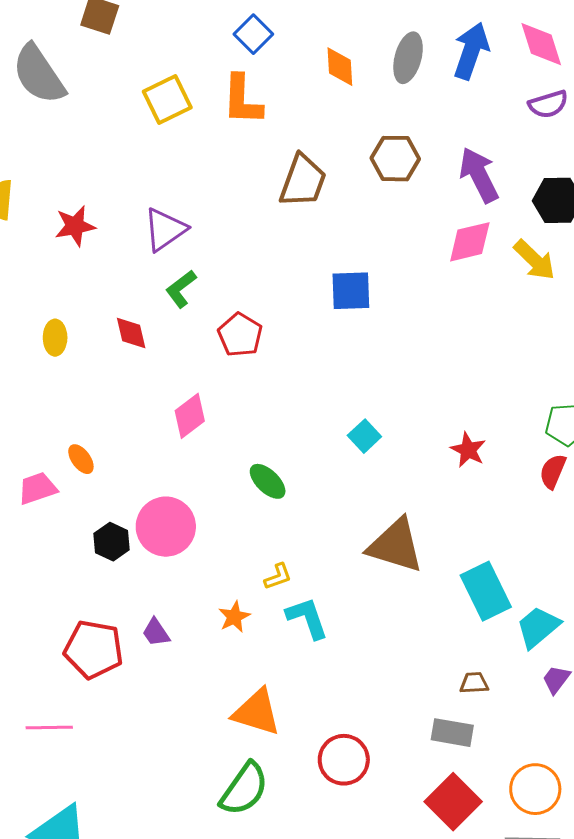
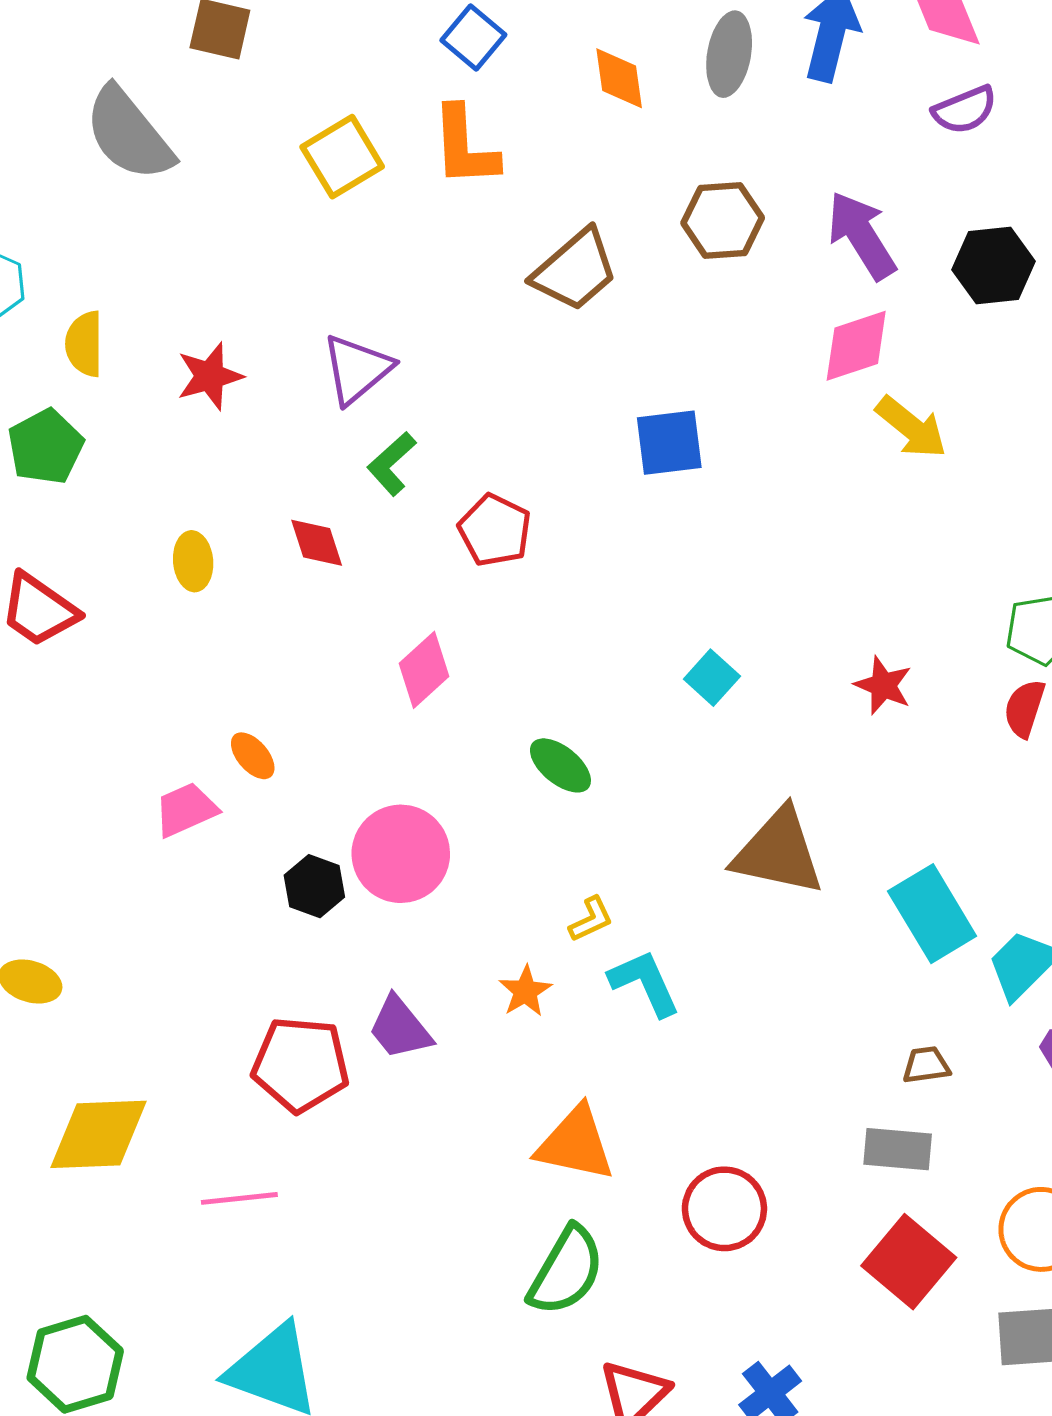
brown trapezoid: (303, 181) -> (575, 270), turned 34
yellow arrow: (535, 260) -> (911, 427), moved
purple trapezoid: (156, 632) -> (400, 1028), size x1.4

